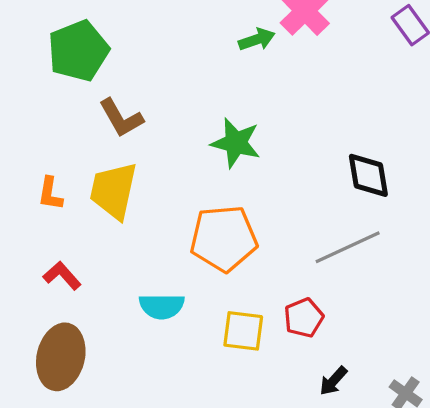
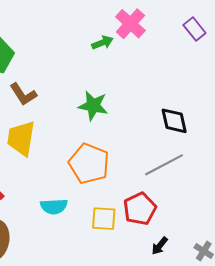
orange pentagon: (224, 238) -> (89, 164), turned 30
red pentagon: (304, 318) -> (140, 209), size x1.4

